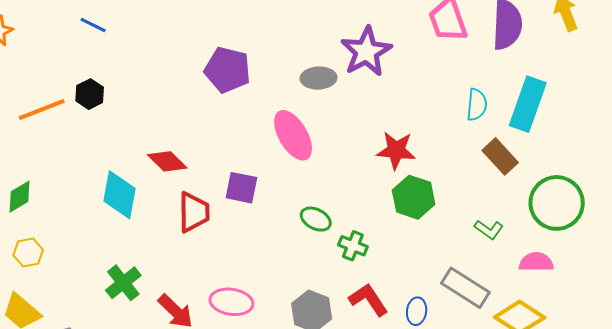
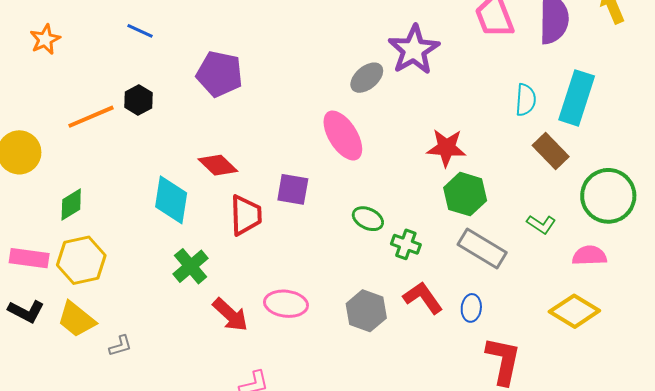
purple pentagon: (227, 70) -> (220, 74), moved
gray ellipse: (319, 78) -> (367, 78), turned -36
yellow hexagon: (28, 253) -> (81, 260), size x1.6
green cross: (123, 283) -> (191, 266), moved
gray rectangle: (465, 288) -> (482, 249), moved

